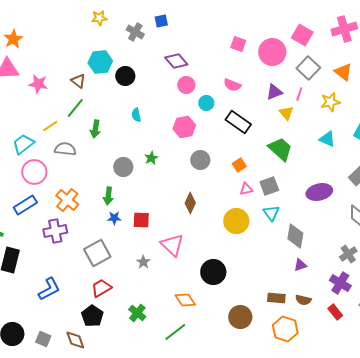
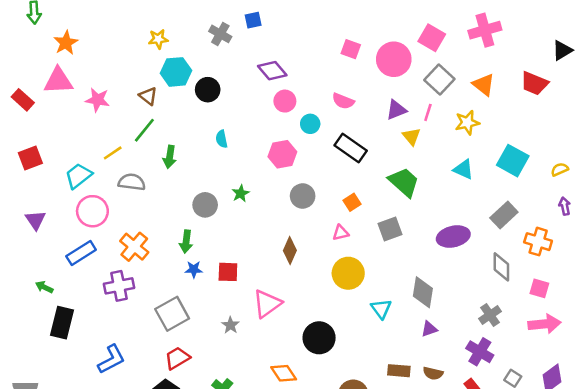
yellow star: (99, 18) -> (158, 39), moved
pink triangle: (246, 189) -> (341, 233), moved
cyan triangle: (271, 213) -> (381, 309), moved
pink triangle: (172, 245) -> (267, 304), turned 40

